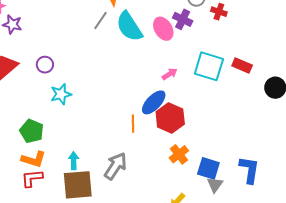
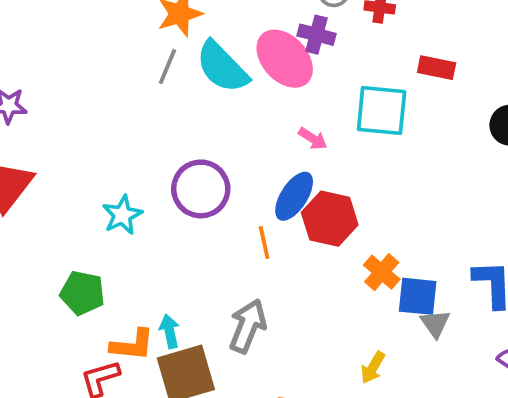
pink ellipse: (163, 29) -> (285, 59), size x1.4
purple circle: (45, 65) -> (201, 189), moved, size x1.8
red rectangle: (242, 65) -> (437, 68), moved
pink arrow: (170, 74) -> (313, 139), turned 77
orange cross: (179, 154) -> (382, 272), moved
orange L-shape: (34, 159) -> (132, 345), moved

